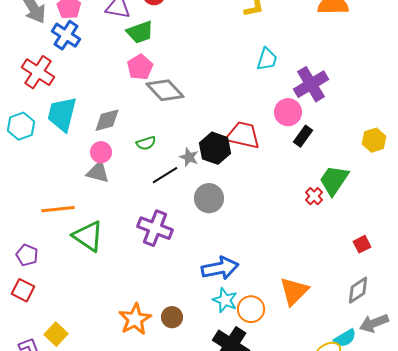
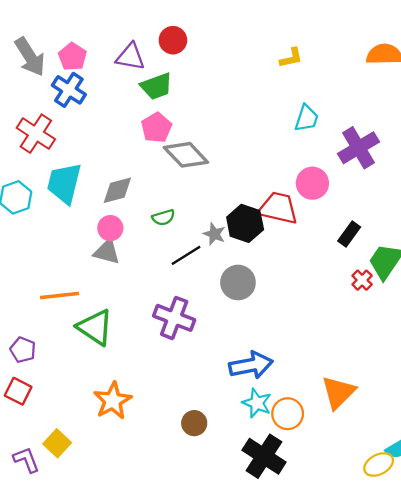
pink circle: (288, 112) -> (312, 183), moved
black rectangle: (303, 136) -> (349, 234), moved
orange star: (135, 319) -> (113, 401), moved

